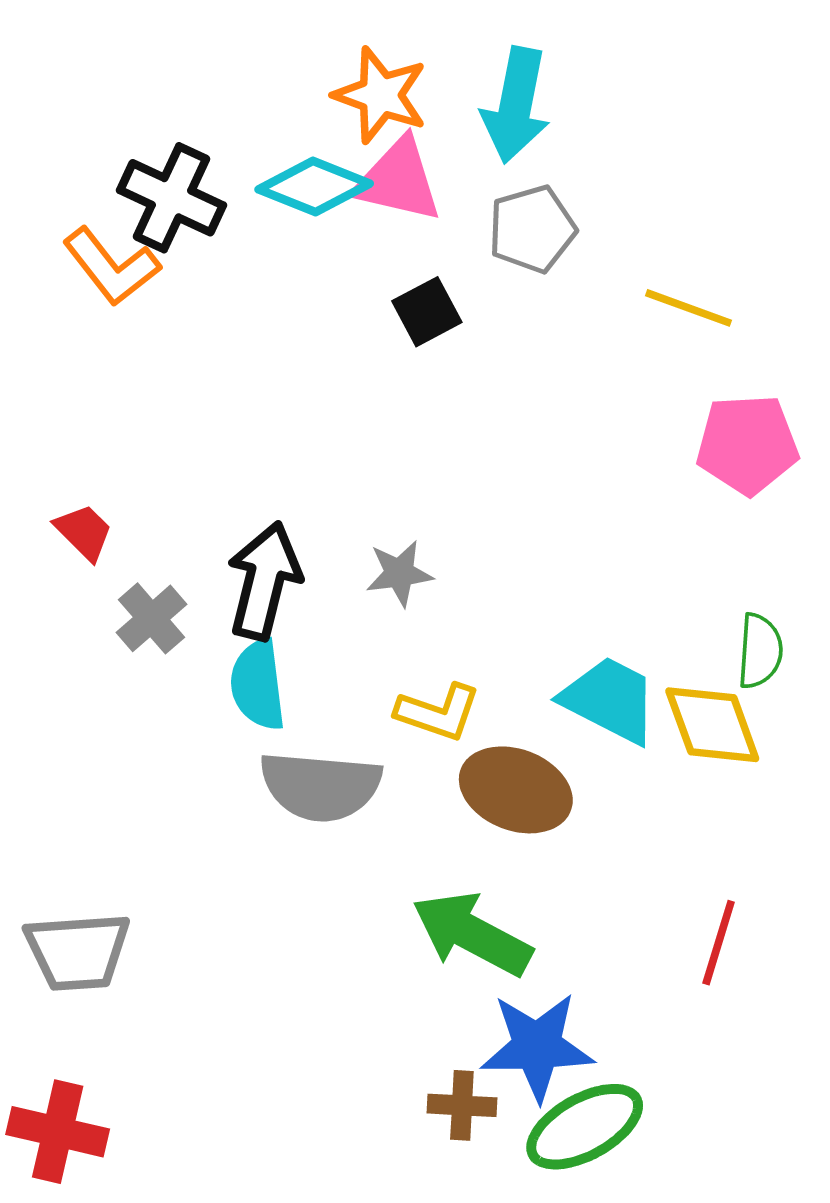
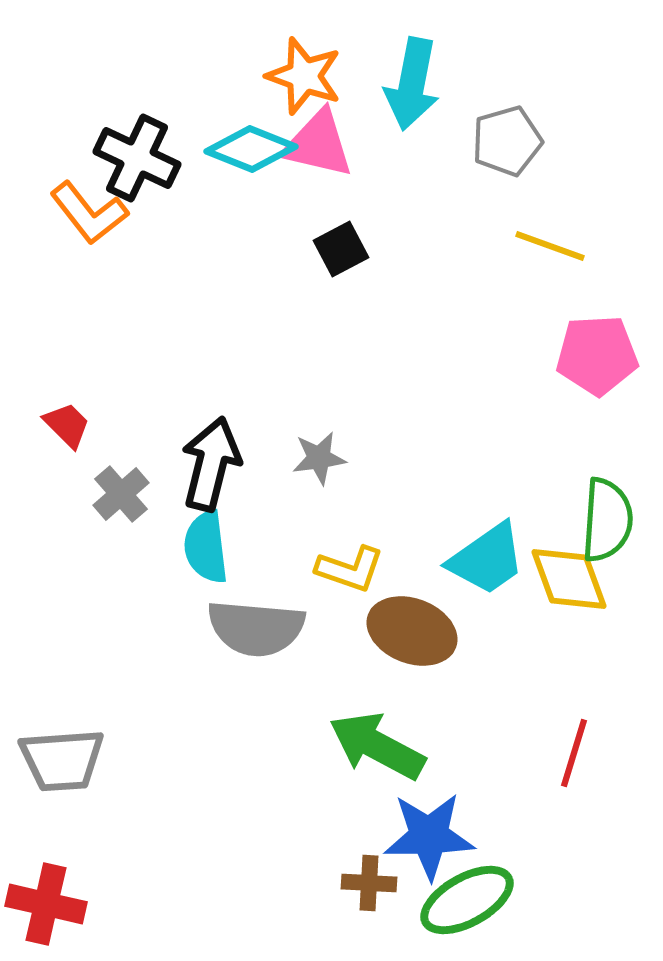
gray pentagon: (532, 229) -> (507, 141), moved
green semicircle: (760, 651) -> (607, 520), size x1.4
cyan trapezoid: (610, 700) -> (487, 559), turned 118

